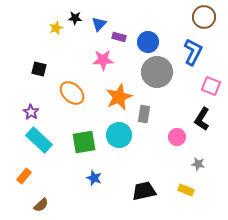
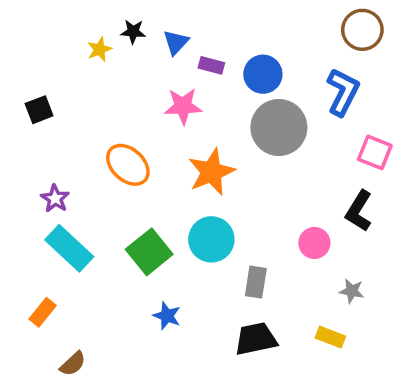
black square: (39, 69) -> (39, 110), moved, turned -35
gray rectangle: (144, 114) -> (256, 282), moved
green square: (84, 142) -> (149, 252), turned -30

